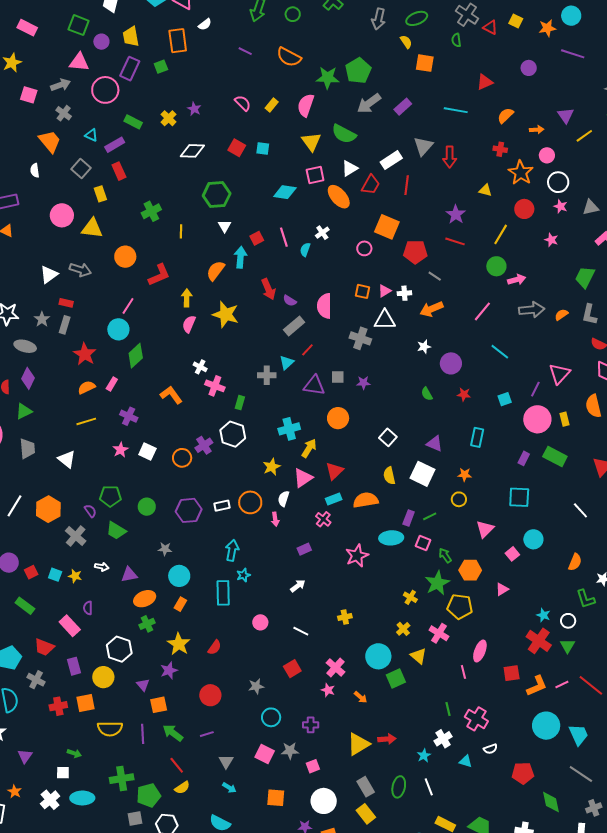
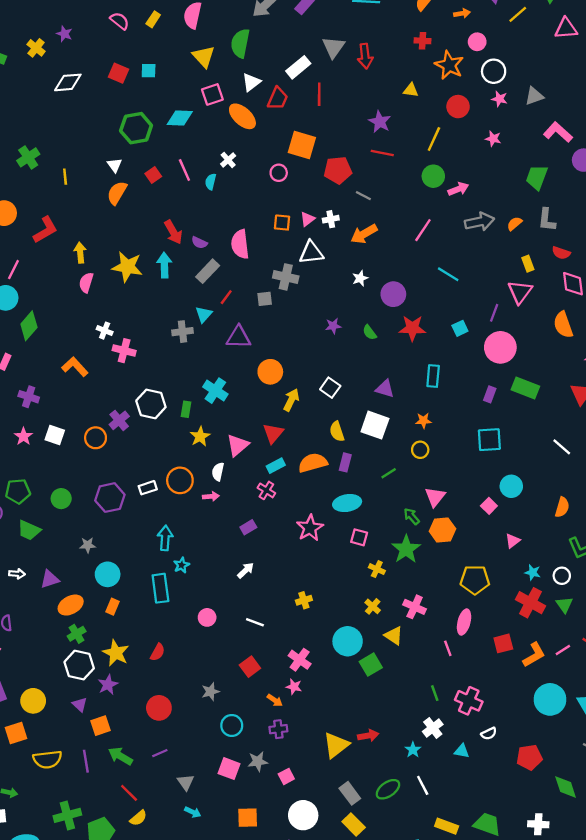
green semicircle: (344, 134) -> (240, 43), turned 80
green hexagon: (217, 195) -> (136, 128), moved
cyan arrow: (240, 257) -> (164, 265), moved
orange semicircle: (216, 271) -> (117, 193), moved
gray square: (338, 377) -> (265, 299), moved
purple star: (363, 383) -> (333, 326), moved
red star: (464, 394) -> (412, 328), size x1.6
green rectangle: (240, 403) -> (186, 409), moved
yellow rectangle: (564, 419) -> (528, 264), moved
cyan cross: (289, 429) -> (215, 391), turned -35
yellow arrow: (309, 448) -> (291, 400), moved
purple rectangle: (409, 518) -> (345, 462), moved
pink arrow: (275, 519) -> (211, 496), turned -80
pink triangle: (485, 529) -> (435, 497), moved
pink square: (423, 543) -> (359, 537), moved
pink triangle: (502, 589) -> (513, 541), moved
yellow pentagon: (460, 607) -> (475, 580), moved
white hexagon: (119, 649) -> (79, 665), moved
orange arrow: (361, 697) -> (275, 700), moved
green ellipse: (399, 787) -> (388, 789), turned 50

